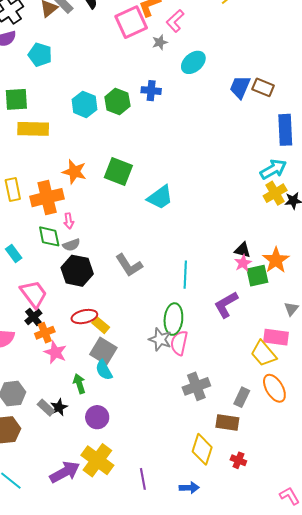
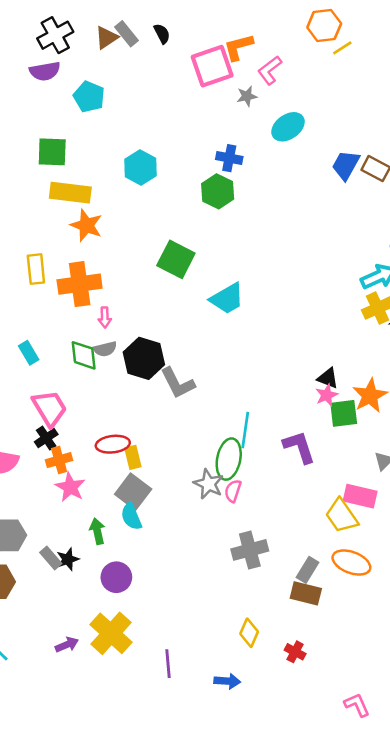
green hexagon: (117, 102) -> (218, 191), moved
orange star: (74, 172) -> (86, 225), moved
green diamond: (49, 236) -> (84, 355), moved
black hexagon: (77, 271) -> (144, 358), moved
cyan line: (185, 275) -> (245, 430), moved
purple L-shape: (226, 305) -> (299, 447), turned 96
yellow rectangle: (101, 325) -> (133, 457), turned 30
pink semicircle: (179, 343) -> (233, 491), size x0.7
orange ellipse: (274, 388) -> (351, 563), turned -44
brown rectangle: (227, 423) -> (306, 593), moved
yellow diamond: (202, 449) -> (249, 633), size x0.7
purple arrow: (65, 472) -> (67, 645), size x0.6

